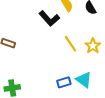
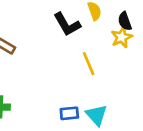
yellow star: (93, 46) -> (122, 37), moved

